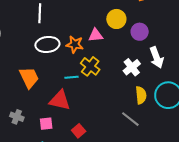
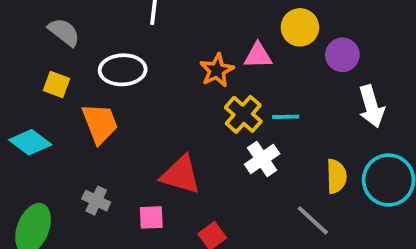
white ellipse: (47, 44) -> (123, 70), moved
orange star: (75, 44) -> (217, 70), turned 30
white cross: (132, 67) -> (262, 159), moved
cyan line: (72, 77) -> (286, 117), moved
orange trapezoid: (29, 78) -> (100, 123), moved

